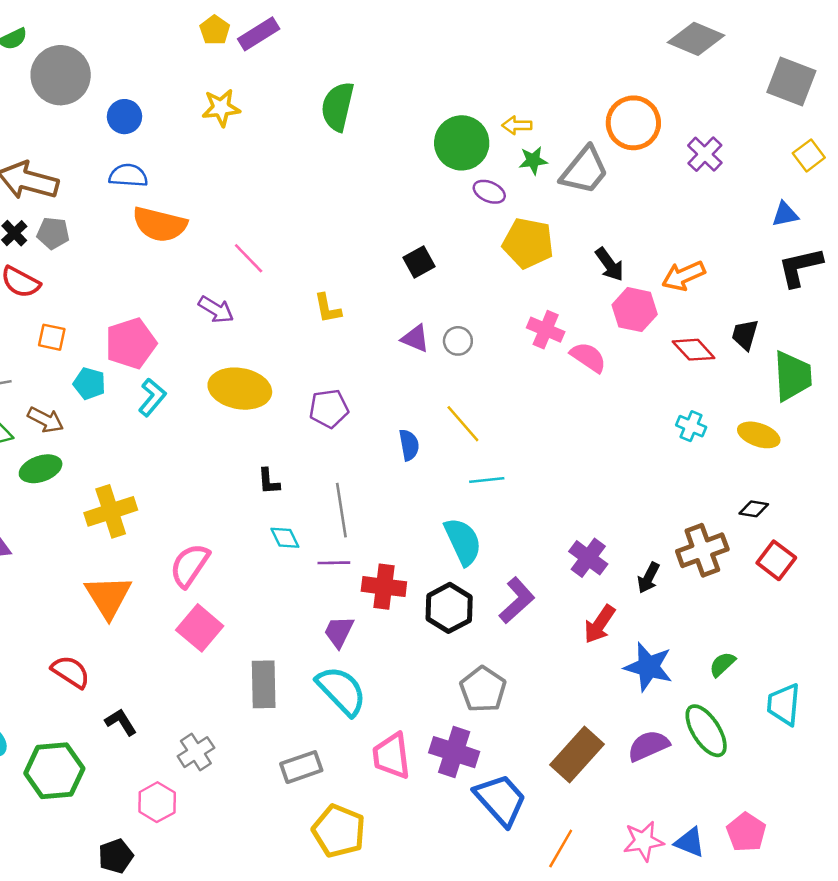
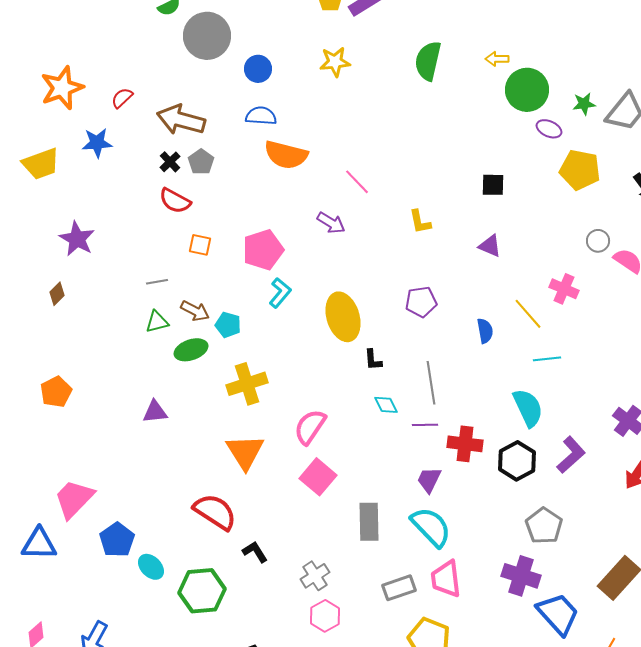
yellow arrow: (517, 125) -> (497, 59), moved
gray pentagon: (53, 233) -> (201, 162), turned 30
black square: (419, 262) -> (493, 185), turned 30
pink cross: (546, 330) -> (564, 289), moved
gray circle: (458, 341) -> (598, 241), moved
cyan pentagon: (89, 384) -> (228, 325), moved
yellow ellipse: (240, 389) -> (343, 317), moved, turned 63
red semicircle: (71, 672) -> (215, 512), size x1.4
pink trapezoid: (391, 756) -> (446, 579), moved
pink hexagon: (157, 802) -> (325, 616), moved

